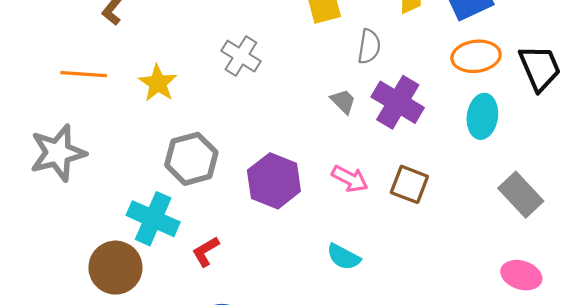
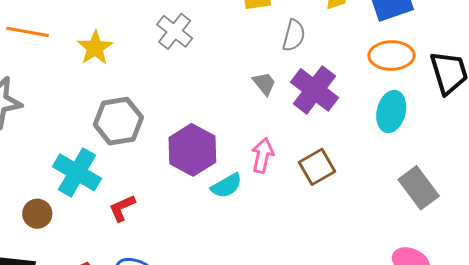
pink arrow: (350, 179) -> (263, 156), turned -112
brown square: (409, 184) -> (317, 167), turned 33
cyan semicircle: (344, 257) -> (226, 186), moved, turned -64
brown circle: (115, 268) -> (37, 214), size x0.6

